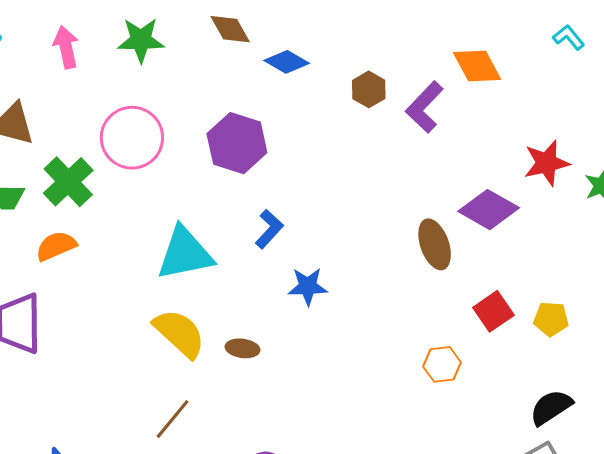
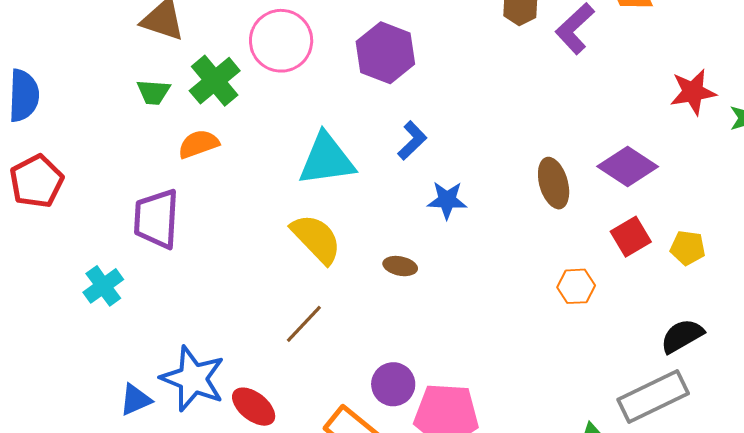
purple diamond: (489, 210) -> (628, 166), moved
brown ellipse: (435, 244) -> (554, 183), moved
brown ellipse: (243, 348) -> (400, 266), moved

